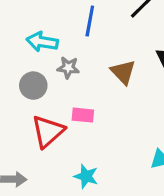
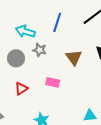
pink rectangle: (83, 115) -> (53, 82), moved
red triangle: (48, 131) -> (21, 89), size x0.6

